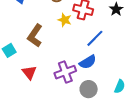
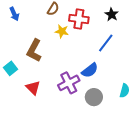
blue line: (95, 38) -> (106, 43), moved

